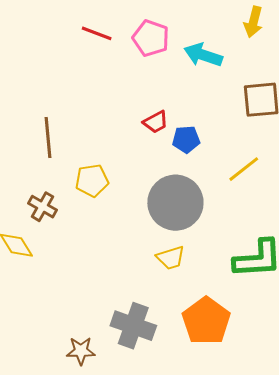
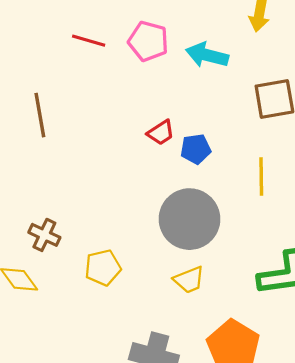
brown line: (48, 138) -> (40, 115), moved
yellow line: (244, 169) -> (261, 176), turned -48
yellow pentagon: (92, 181) -> (103, 268), moved

